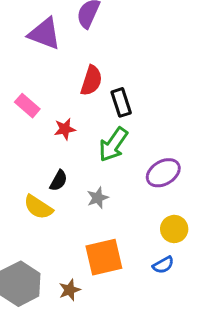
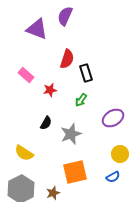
green arrow: (113, 145) -> (81, 100), size x0.6
gray star: (98, 198) -> (71, 134), size x1.5
yellow semicircle: (38, 207) -> (24, 153), moved

